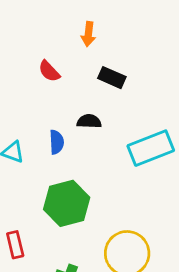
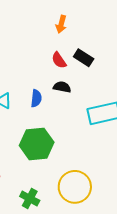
orange arrow: (88, 34) -> (61, 24), moved
red semicircle: (49, 71) -> (59, 60), moved

